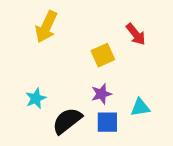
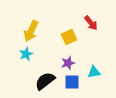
yellow arrow: (46, 27) -> (31, 31), moved
cyan star: (36, 98) -> (26, 54), moved

